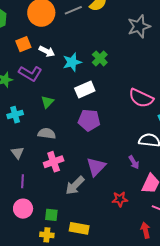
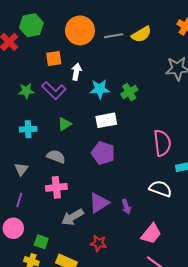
white arrow: (47, 51) -> (76, 72), turned -119
pink semicircle: (141, 98) -> (162, 143), turned -135
purple arrow: (134, 162) -> (126, 207), moved
red star: (120, 199) -> (98, 243), moved

